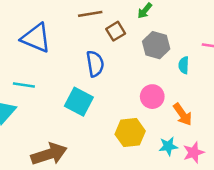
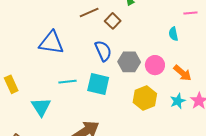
gray hexagon: (156, 45) -> (129, 62), moved
cyan line: (24, 85) -> (67, 82), moved

